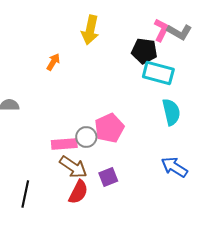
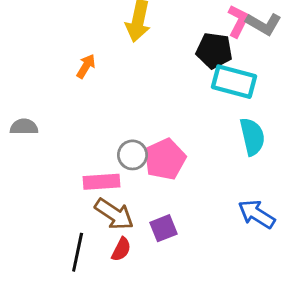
gray circle: (86, 137) -> (132, 155), moved
red semicircle: (78, 192) -> (121, 249), size x0.7
black line: (25, 194) -> (78, 252), moved

